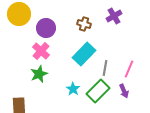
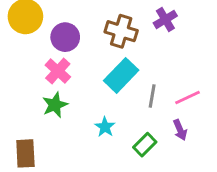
brown cross: (84, 24) -> (121, 31), size x1.5
pink line: (129, 69) -> (187, 98), turned 42
green rectangle: (98, 91) -> (145, 145), moved, size x0.7

